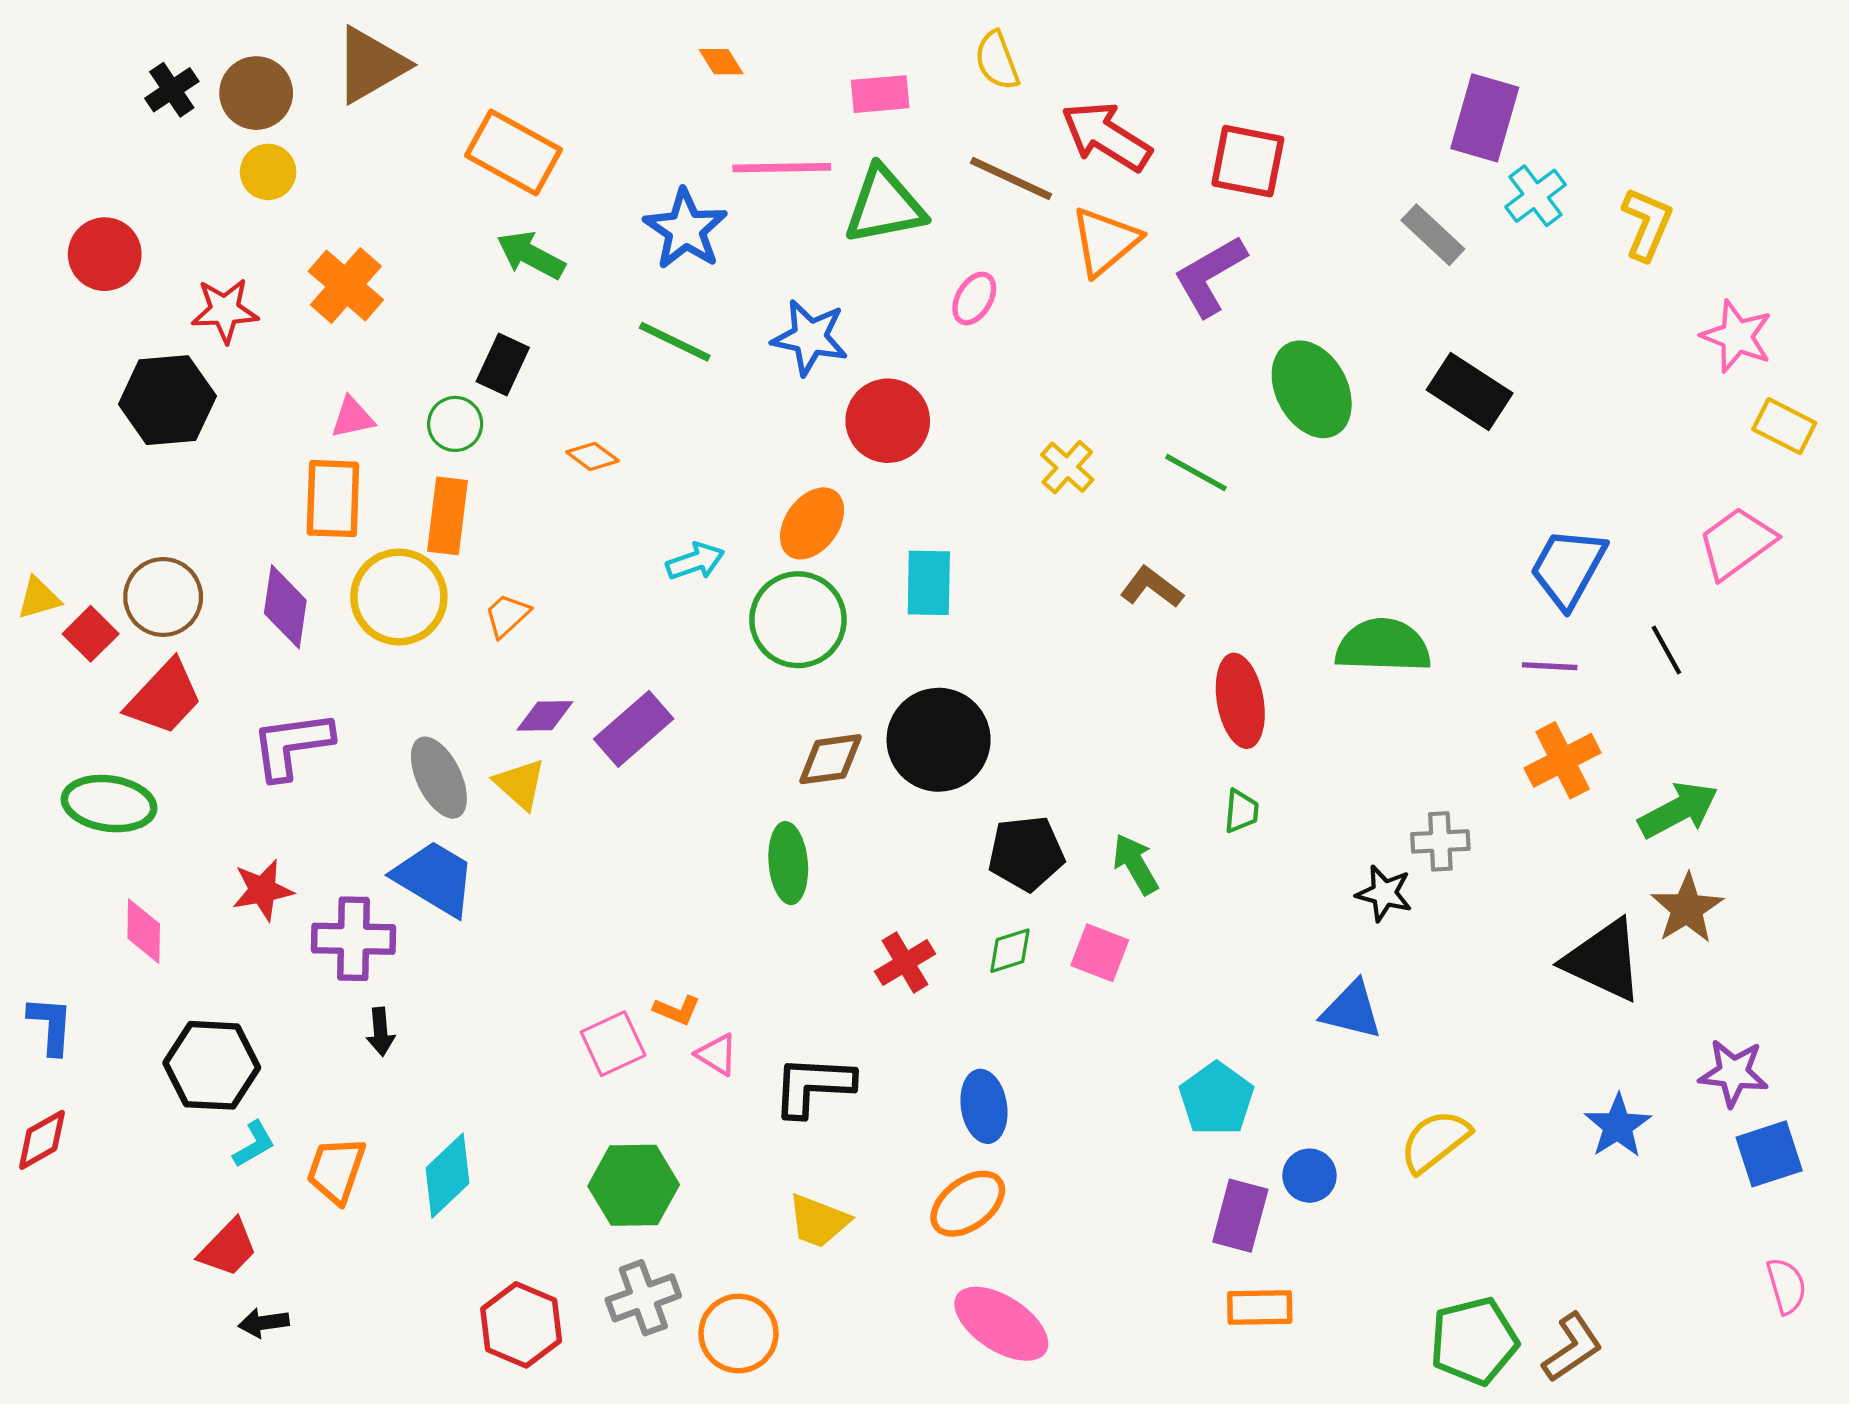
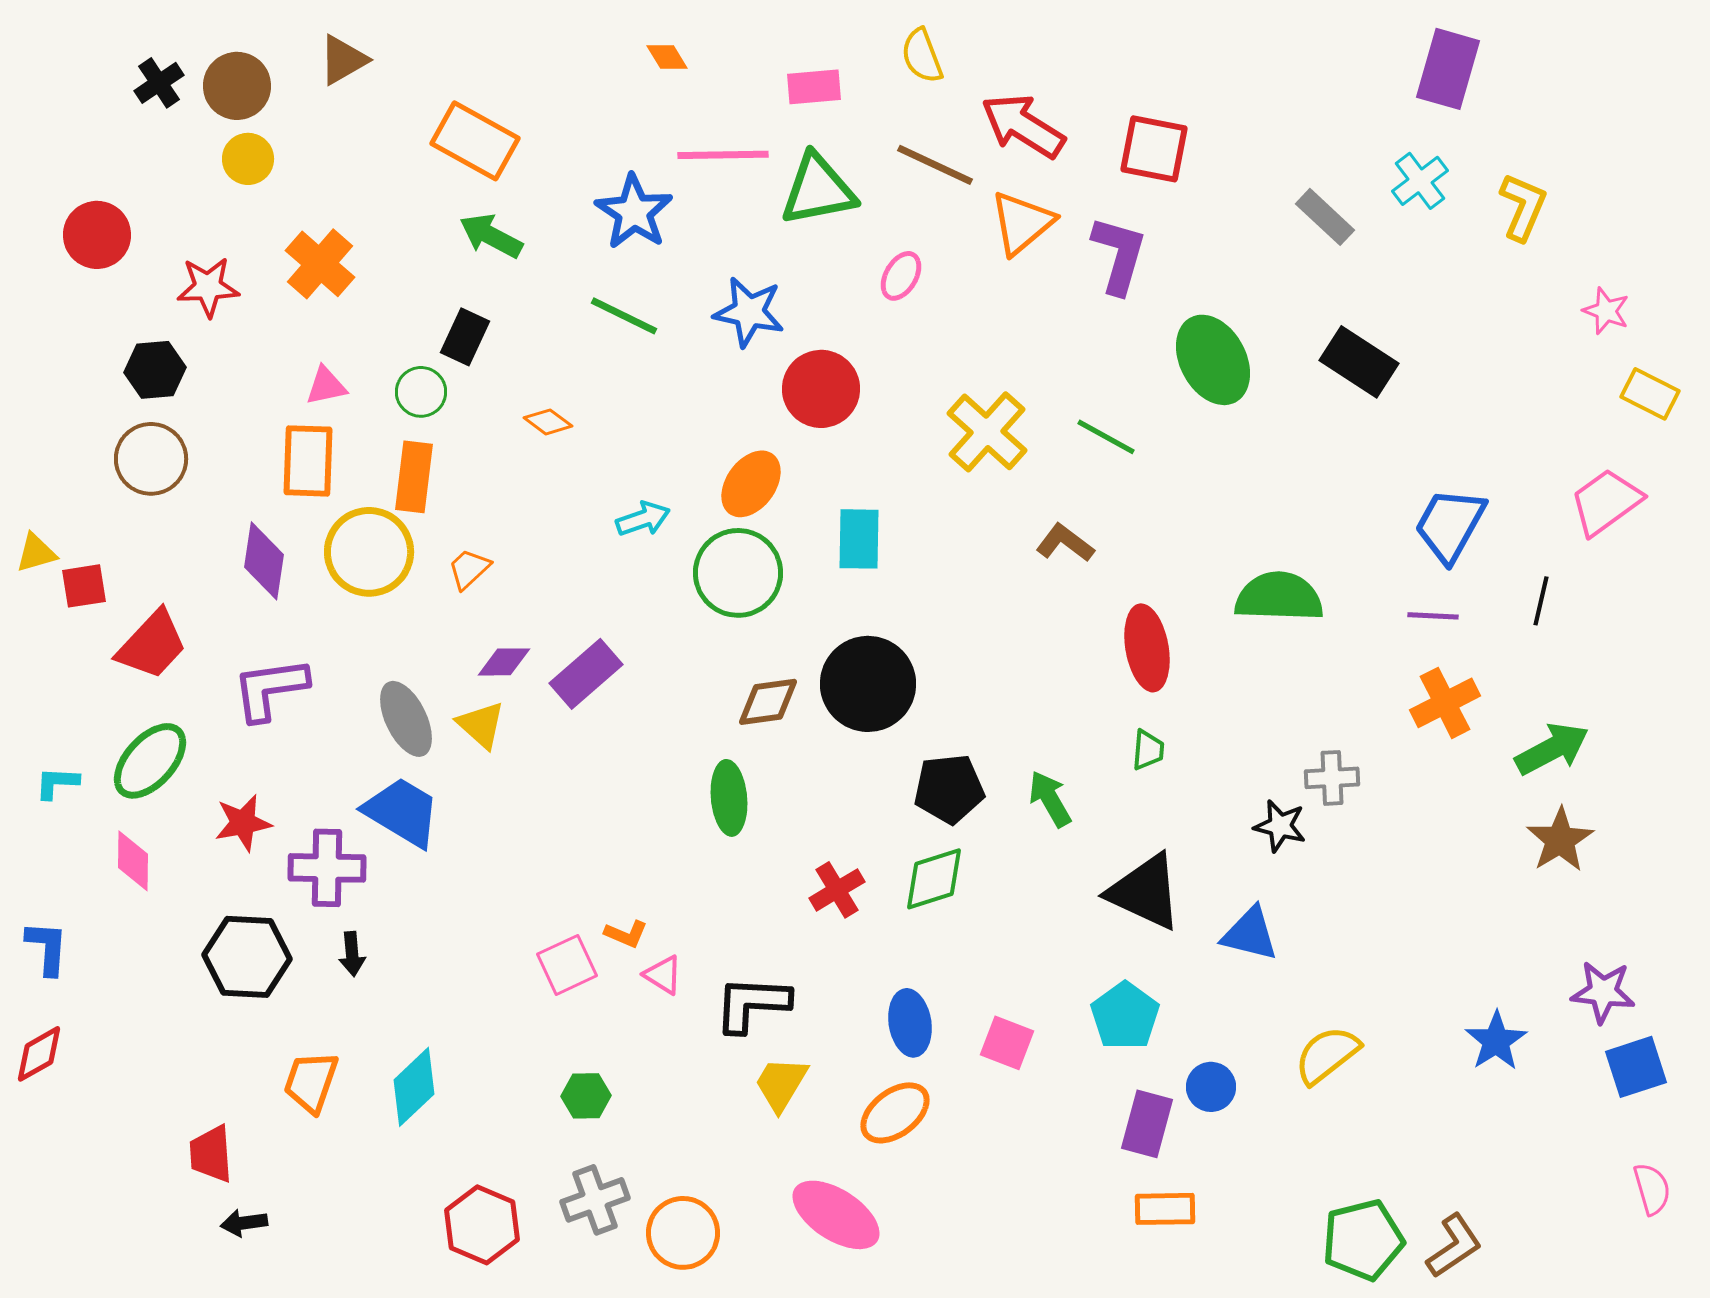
brown triangle: (371, 65) -> (343, 60), size x0.7
purple rectangle: (1485, 118) -> (1448, 69), moved
purple L-shape: (1210, 276) -> (1119, 255), turned 136
pink star: (1737, 336) -> (1606, 311), size x0.7
black hexagon: (167, 400) -> (155, 370), size x0.7
yellow cross: (1067, 467) -> (987, 432), size x1.6
brown circle: (163, 597) -> (151, 459), moved
red square: (91, 634) -> (84, 586), turned 36
black line: (1666, 650) -> (1541, 601), turned 42
green ellipse: (109, 804) -> (150, 761), moved, turned -56
green diamond: (1010, 951) -> (934, 879), size x1.5
pink square: (1100, 953) -> (1007, 1043), moved
black triangle: (1604, 960) -> (1145, 892), moved
black hexagon: (212, 1065) -> (247, 957), moved
cyan L-shape: (254, 1144) -> (57, 783), moved, turned -147
green hexagon: (634, 1185) -> (586, 1096), size x0.6
yellow trapezoid: (819, 1221) -> (781, 1084), moved, turned 100
red trapezoid: (228, 1248) -> (211, 1154), turned 132
pink ellipse: (1001, 1324) -> (836, 1215), moved

